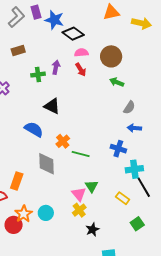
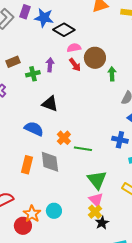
purple rectangle: (36, 12) -> (25, 12), turned 40
brown rectangle: (18, 51) -> (13, 62), moved
brown circle: (111, 56) -> (95, 58), moved
green arrow: (117, 82) -> (112, 74), turned 72
orange rectangle: (17, 181) -> (27, 165), moved
green triangle: (92, 186) -> (97, 180), size x1.5
pink triangle: (79, 194) -> (96, 200), moved
yellow cross: (79, 210) -> (95, 212), moved

